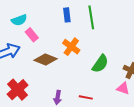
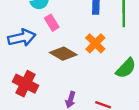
red cross: (18, 90) -> (26, 84), turned -30

